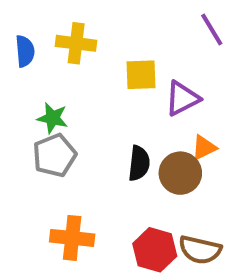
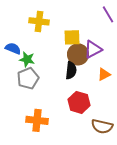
blue semicircle: (25, 51) -> (13, 48), moved, turned -63
black semicircle: (139, 163) -> (71, 70), moved
brown circle: (180, 173) -> (78, 54), moved
red hexagon: (155, 250) -> (79, 102), moved

